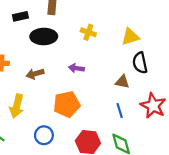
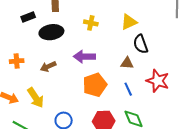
purple arrow: (76, 68) -> (84, 57), size x1.5
orange pentagon: (67, 104) -> (95, 85), moved
yellow arrow: (17, 106) -> (36, 98), turned -40

